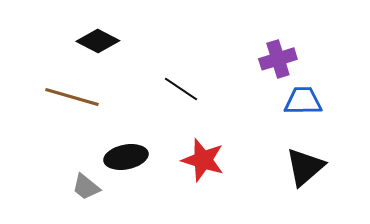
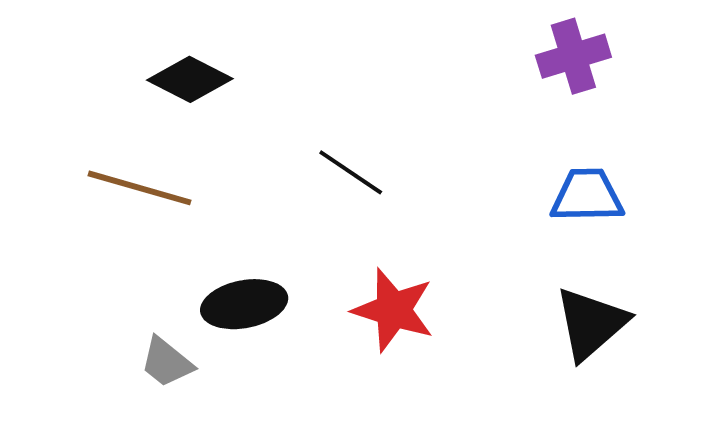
purple cross: (278, 59) -> (573, 56), moved

